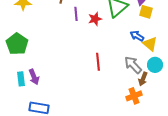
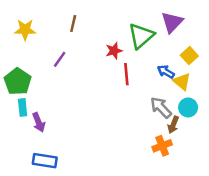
yellow square: (146, 12) -> (189, 56), moved, turned 32
purple line: (76, 14) -> (60, 59), moved, turned 40
red line: (98, 62) -> (126, 74), moved
cyan rectangle: (21, 79) -> (23, 107), moved

